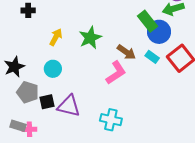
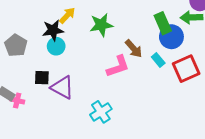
black star: (14, 67) -> (53, 30), moved
gray pentagon: (28, 92) -> (16, 45), moved
cyan cross: (111, 120) -> (101, 112), turned 30

